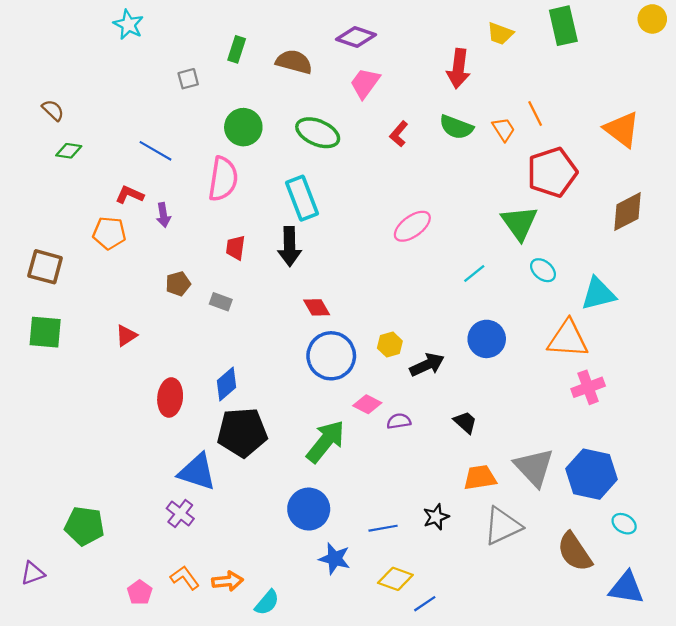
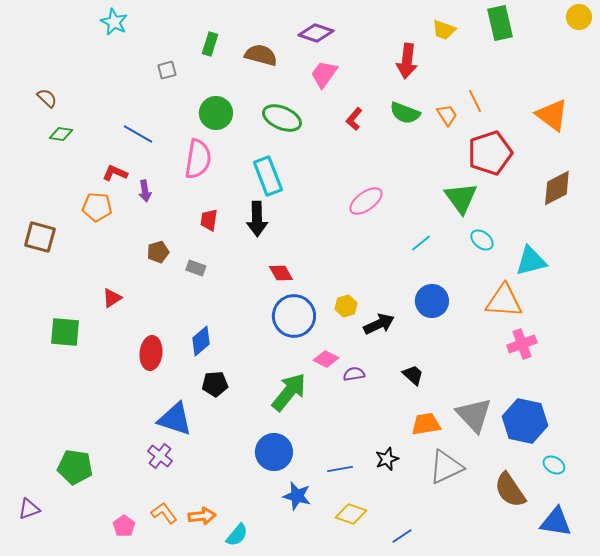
green square: (45, 332) -> (65, 332), moved
black pentagon: (242, 432) -> (215, 384), size x0.6
blue line: (425, 604) -> (402, 536), moved

